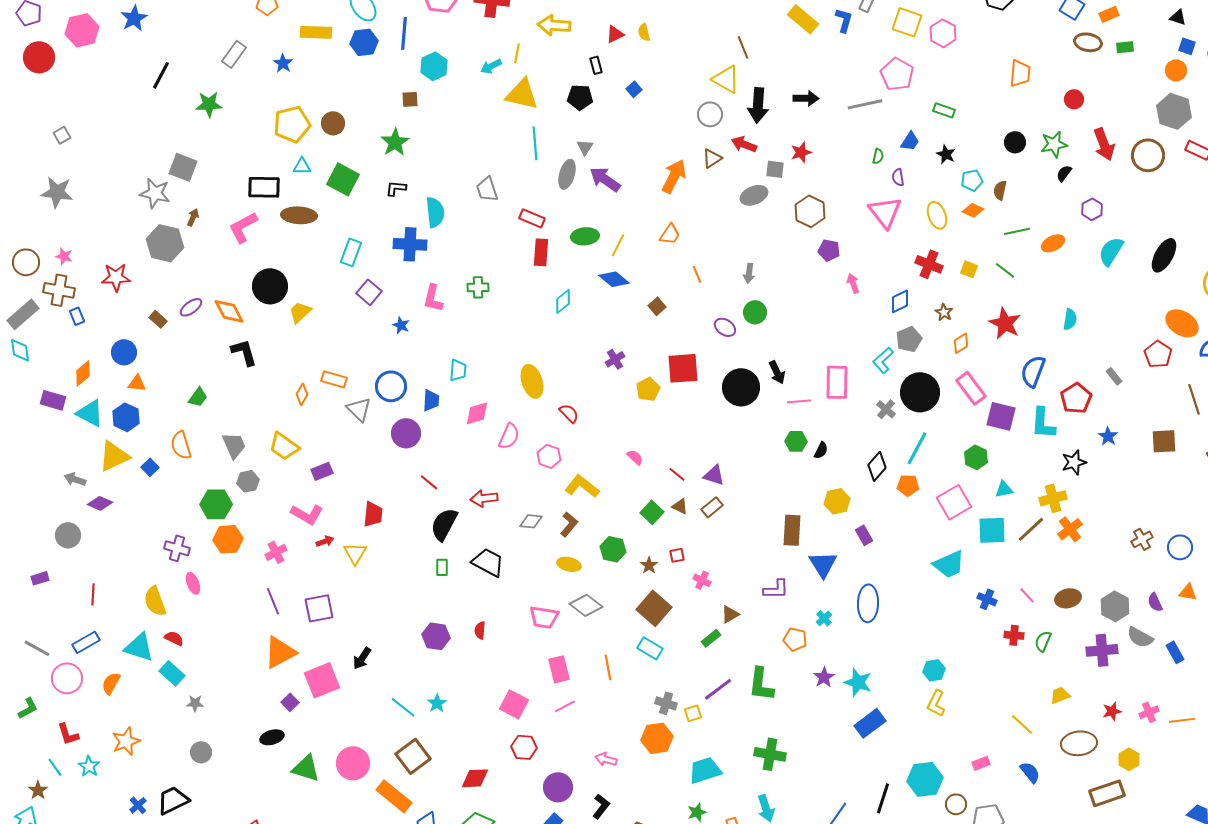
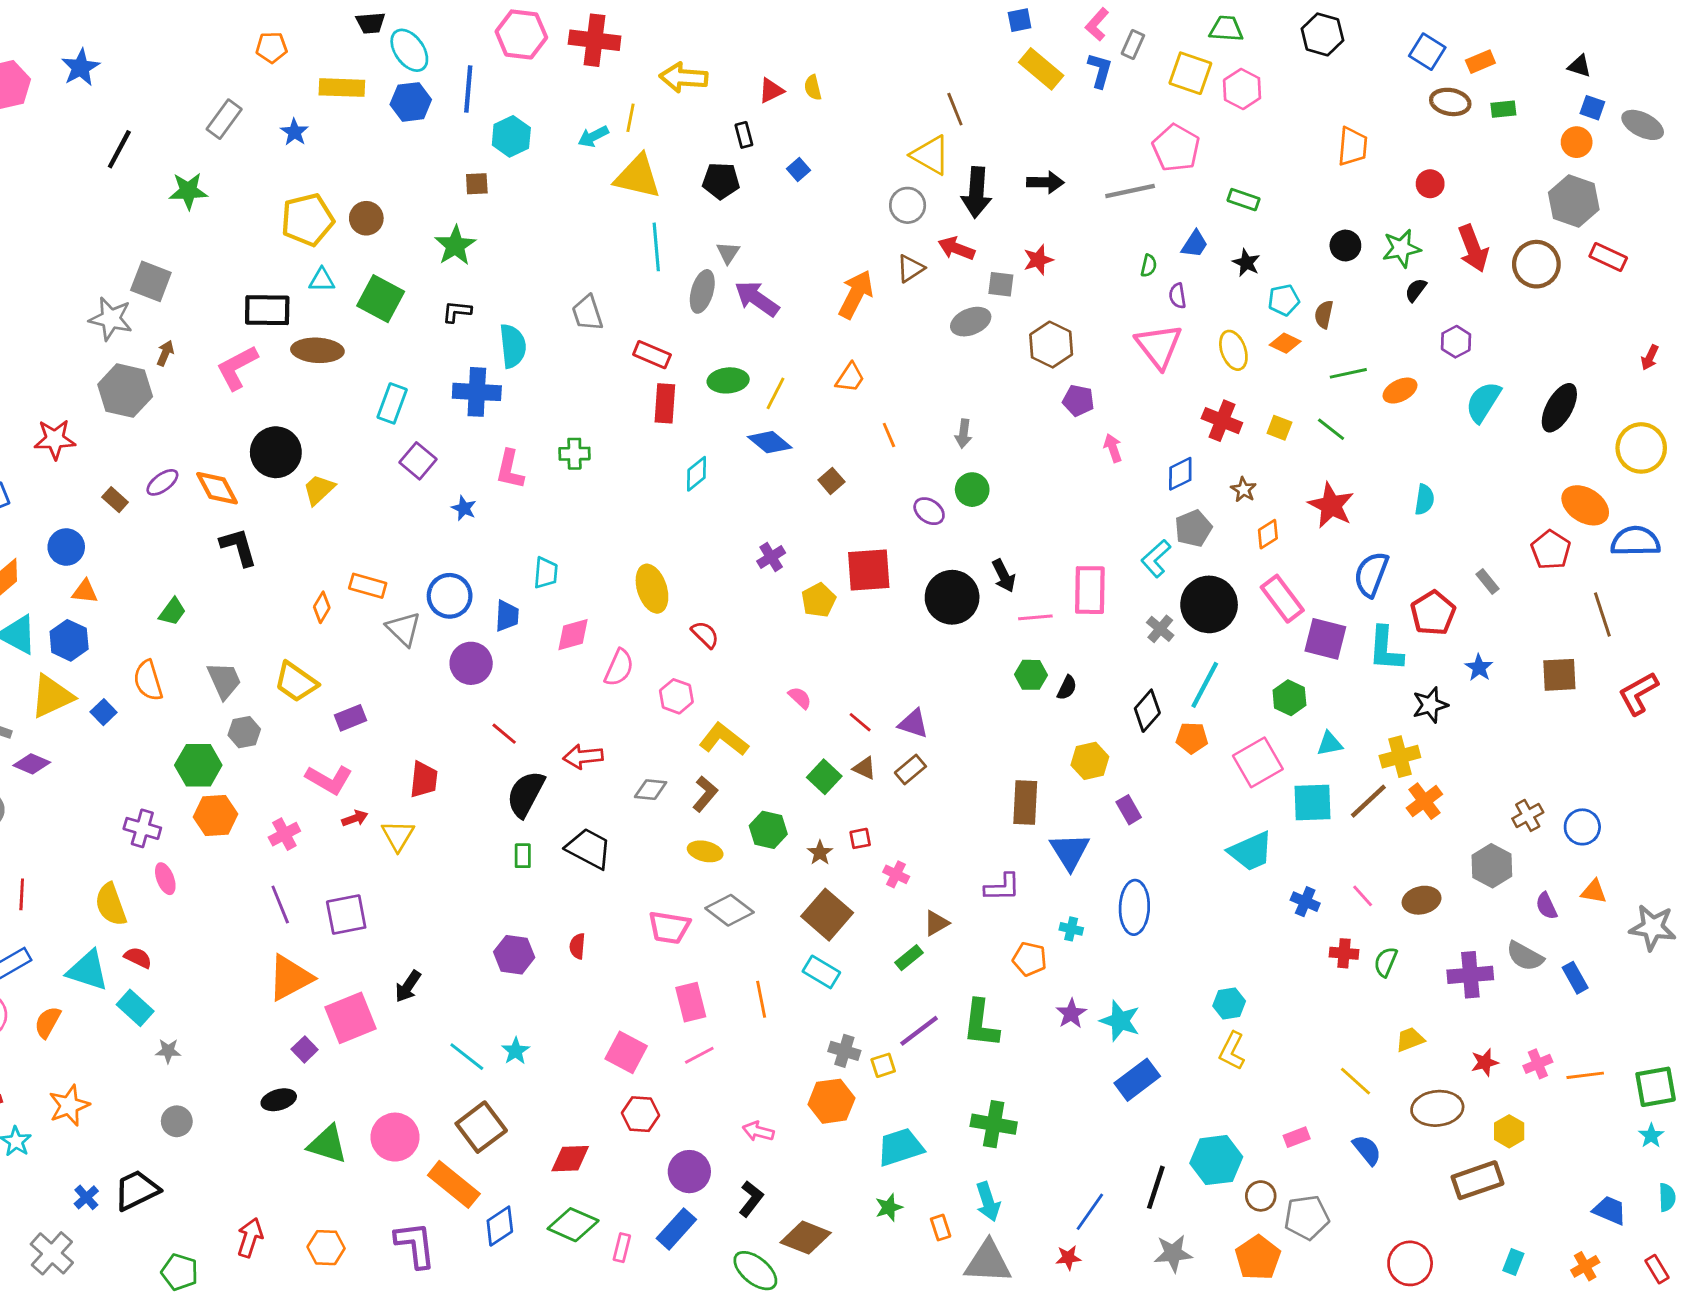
gray hexagon: (1115, 606) -> (1492, 866), moved
cyan cross: (824, 618) -> (1071, 929), turned -35

